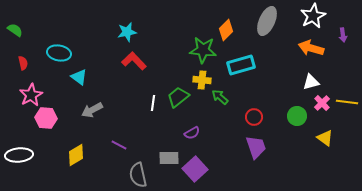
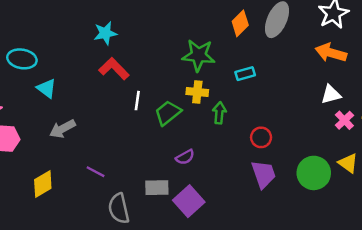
orange diamond: (226, 30) -> (240, 23), moved
cyan rectangle: (241, 65) -> (245, 74), size x0.6
green arrow: (220, 97) -> (219, 113), turned 54
white line: (153, 103) -> (137, 101), moved
green circle: (297, 116) -> (314, 173), moved, size x1.4

